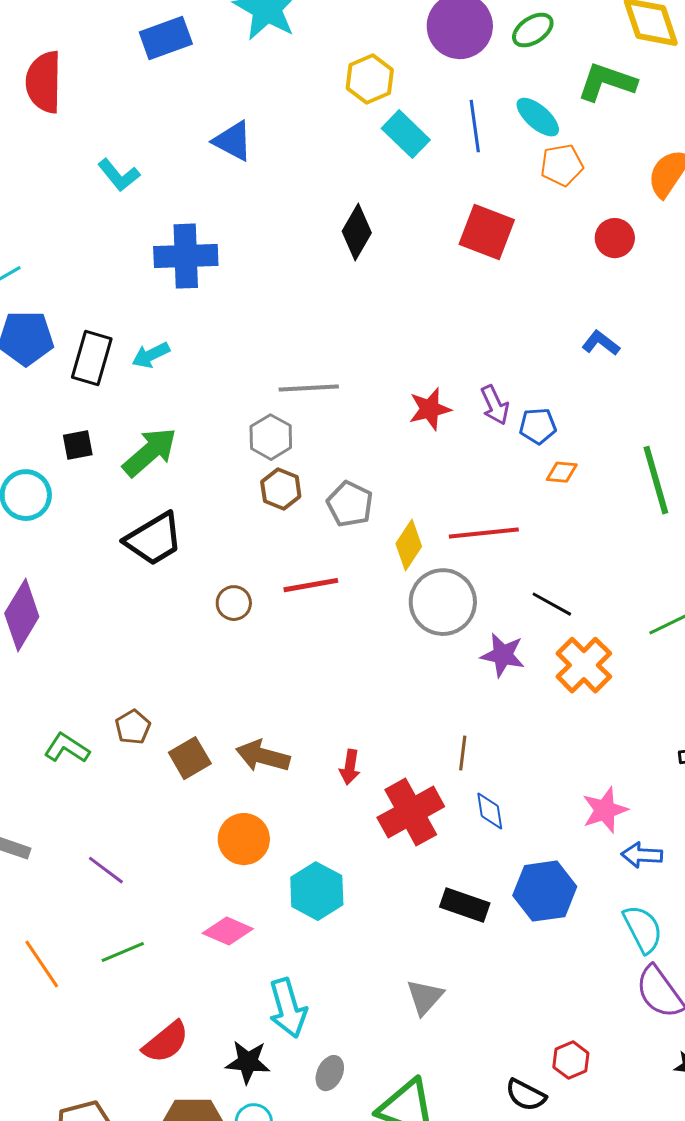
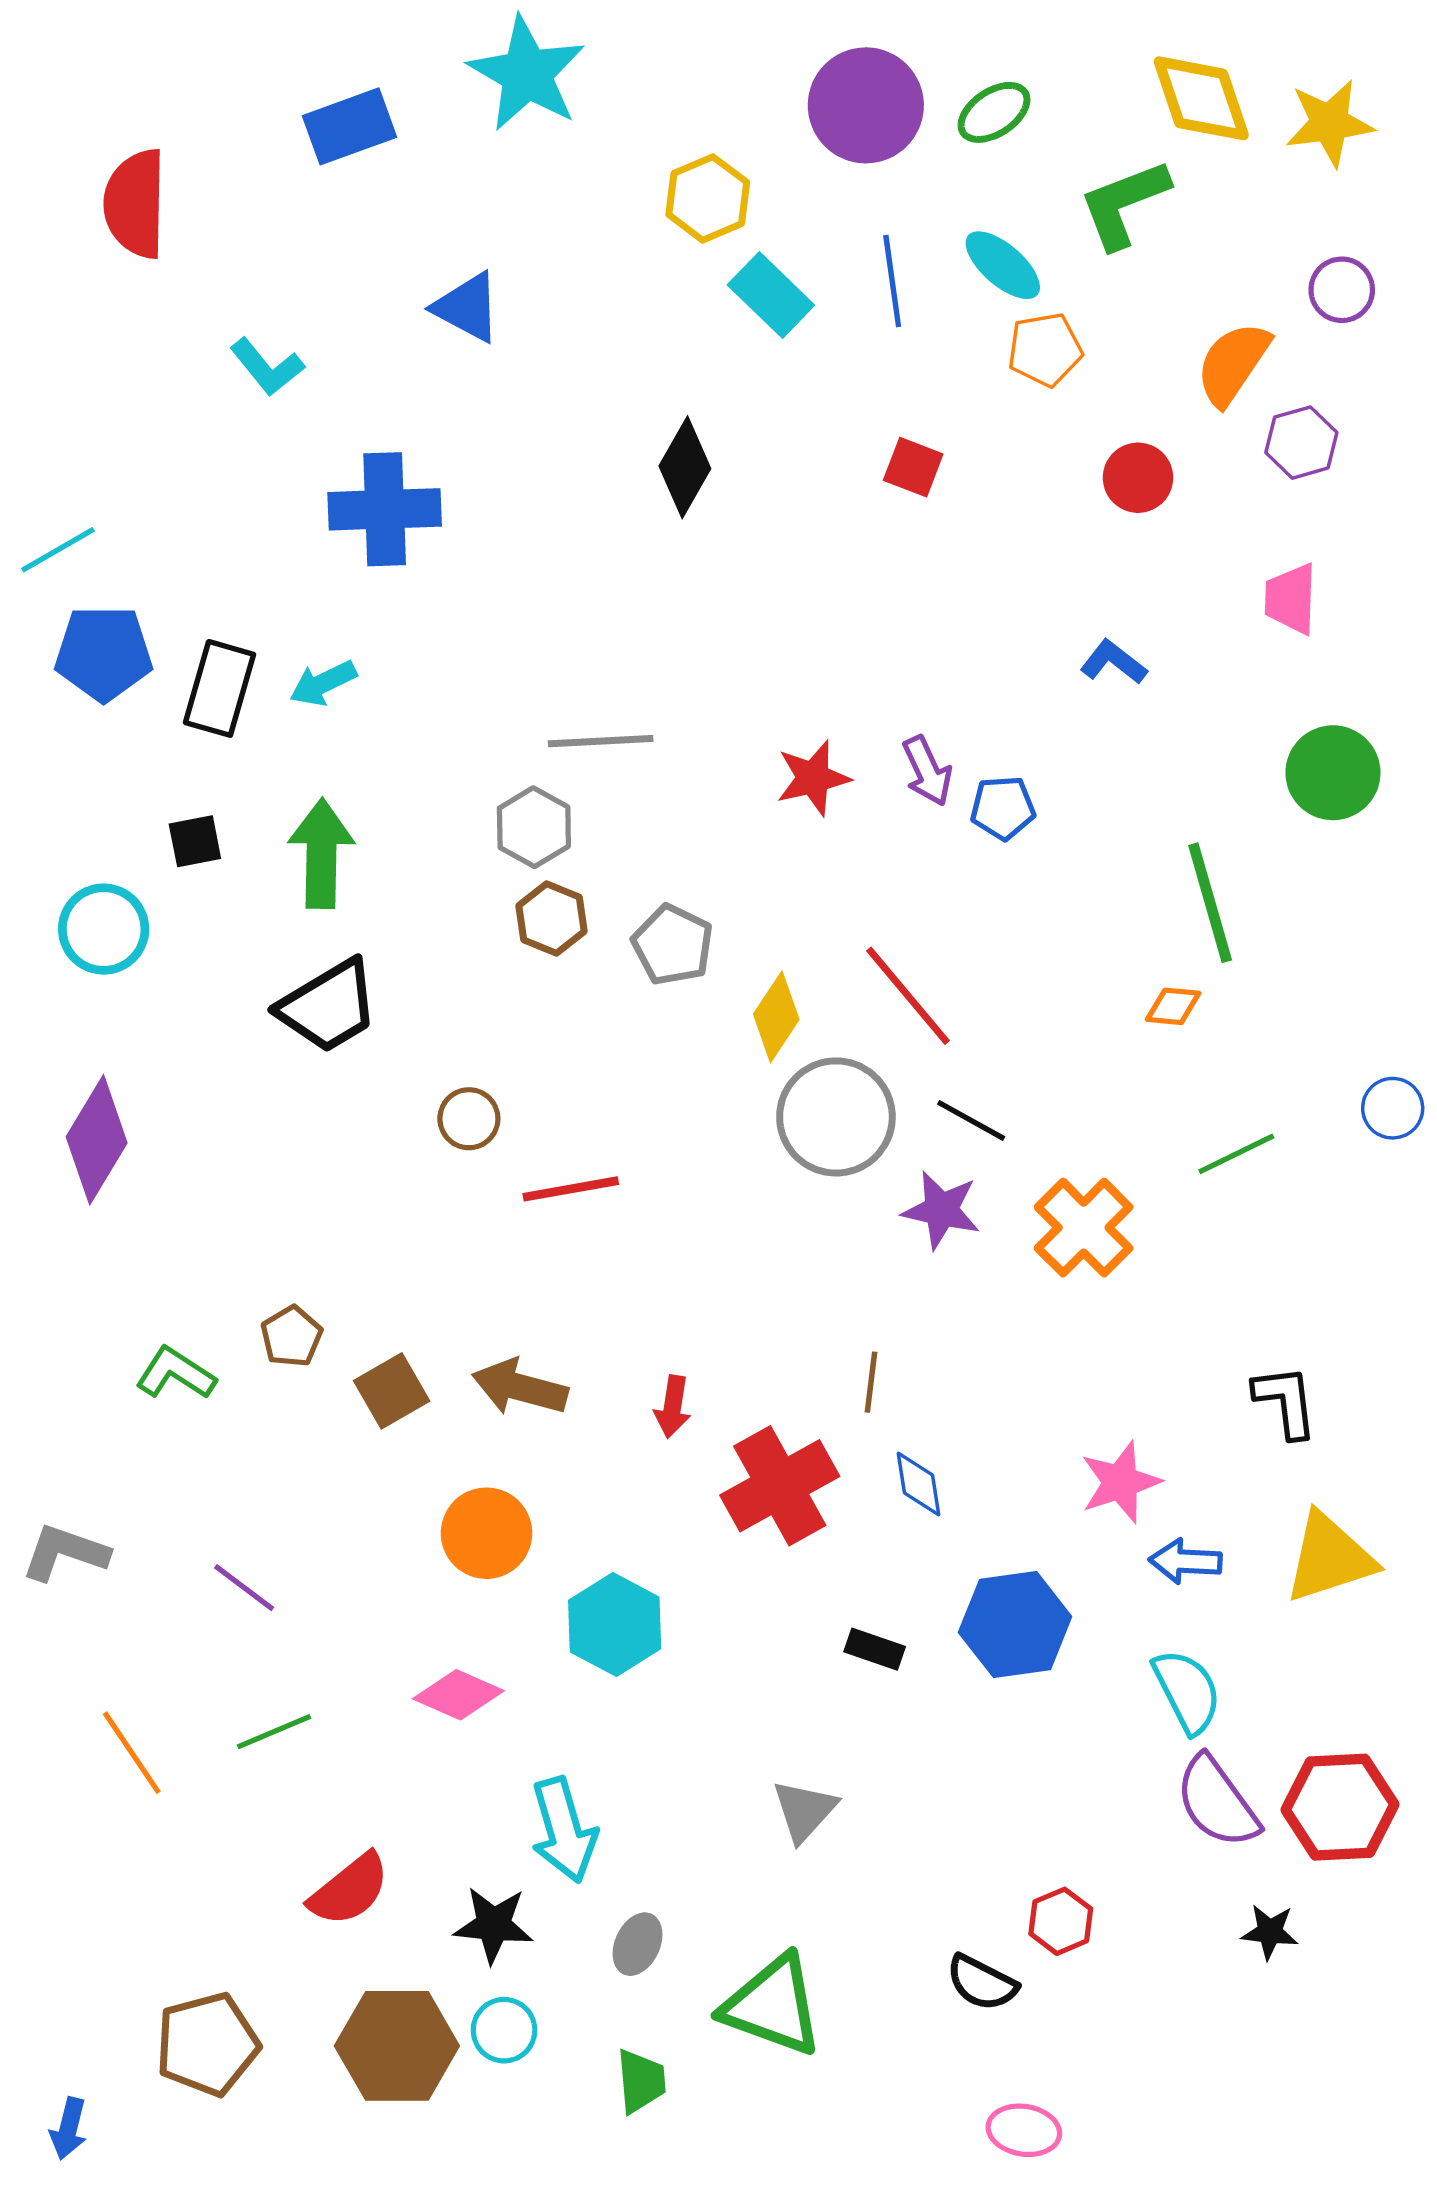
green L-shape: (607, 82) -> (1124, 204), turned -40
red square: (487, 232) -> (913, 467), size x0.6
green arrow: (150, 452) -> (321, 854), turned -48
orange diamond: (562, 472) -> (1173, 1006), moved
red line: (484, 533) -> (908, 996), turned 56
red line: (311, 585) -> (571, 1189), moved
black line: (552, 604) -> (971, 1120), moved
black rectangle: (465, 905) -> (875, 1649), size x0.7

